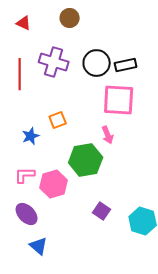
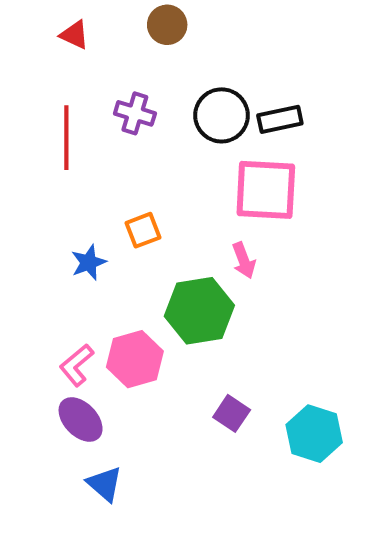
purple cross: (54, 62) -> (135, 113), size x0.7
pink L-shape: (25, 175) -> (77, 365), moved, turned -40

